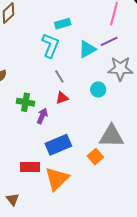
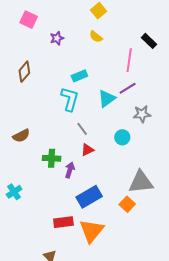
gray star: (120, 69) -> (142, 114), size x0.7

